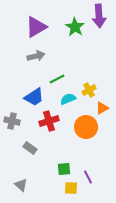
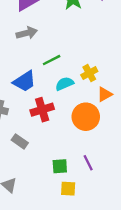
purple line: (88, 177) -> (88, 163), moved

